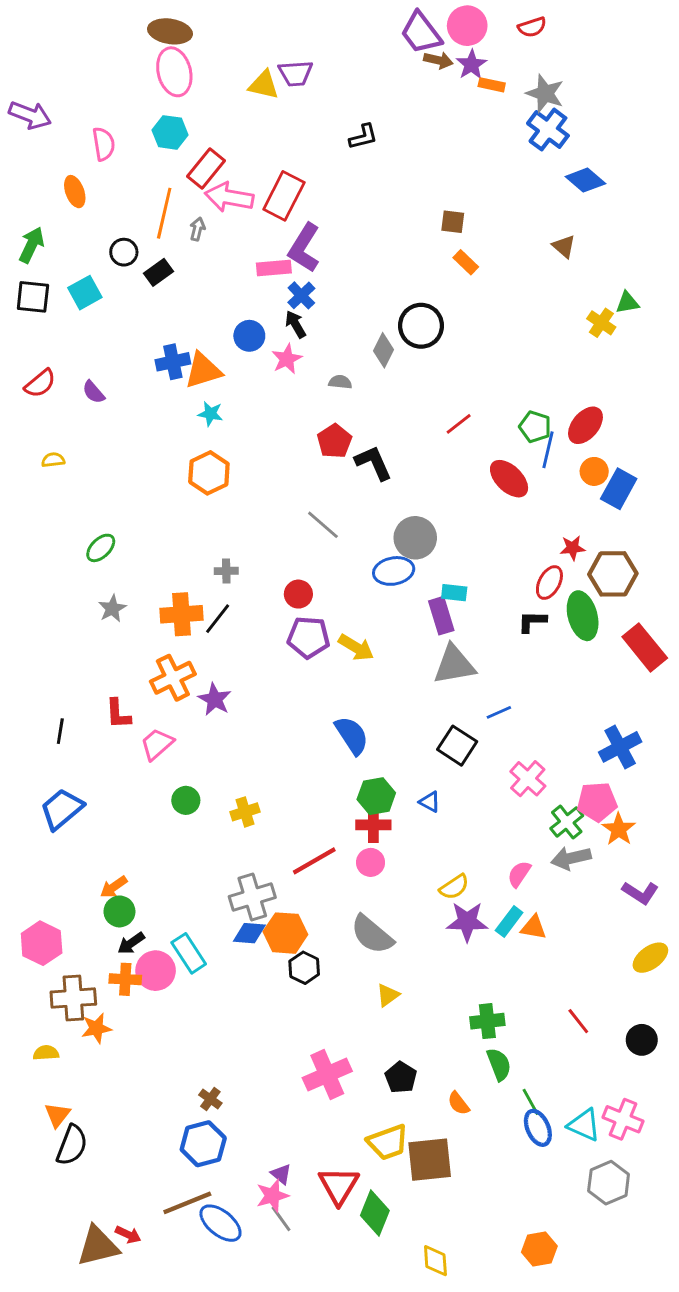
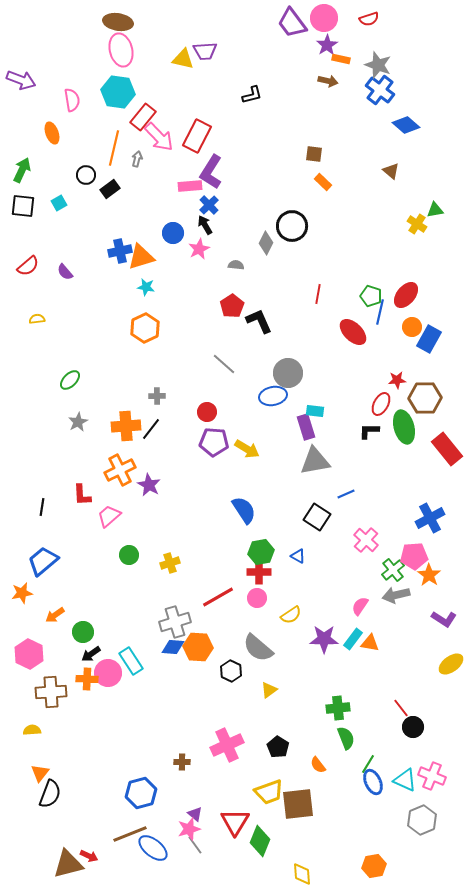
brown arrow: (438, 60) -> (328, 81), moved
cyan hexagon: (170, 132) -> (118, 92), size x1.4
pink arrow: (229, 197) -> (159, 137), turned -144
cyan square: (85, 293) -> (59, 203), size x0.7
red line: (459, 424) -> (318, 294), turned -42
orange arrow: (114, 887) -> (55, 615), moved
yellow semicircle: (454, 887) -> (291, 615), moved
black hexagon: (304, 968) -> (231, 671), moved
orange star: (96, 1028) -> (22, 593), moved
black circle: (642, 1040) -> (413, 727), moved
brown cross: (210, 1099) -> (182, 762), moved, turned -35
green line: (531, 1102) -> (368, 764), turned 60

